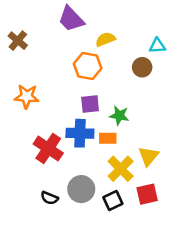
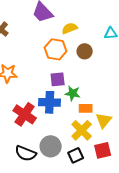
brown circle: (142, 67) -> (85, 51), moved
green star: (119, 115) -> (73, 93), moved
orange rectangle: (108, 138) -> (86, 108), moved
black semicircle: (49, 198) -> (26, 153), size x1.5

